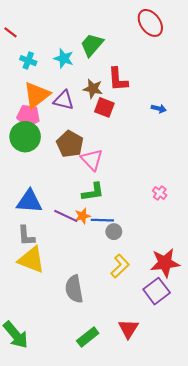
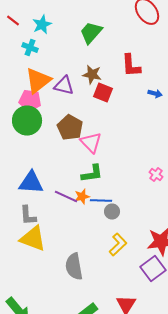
cyan star: (64, 58) -> (42, 24), moved, turned 30
red L-shape: (118, 79) -> (131, 66), moved

